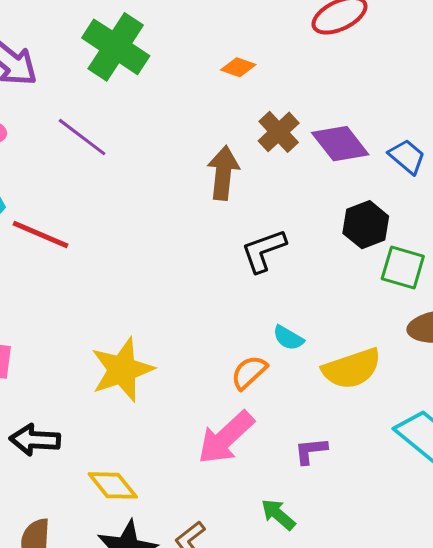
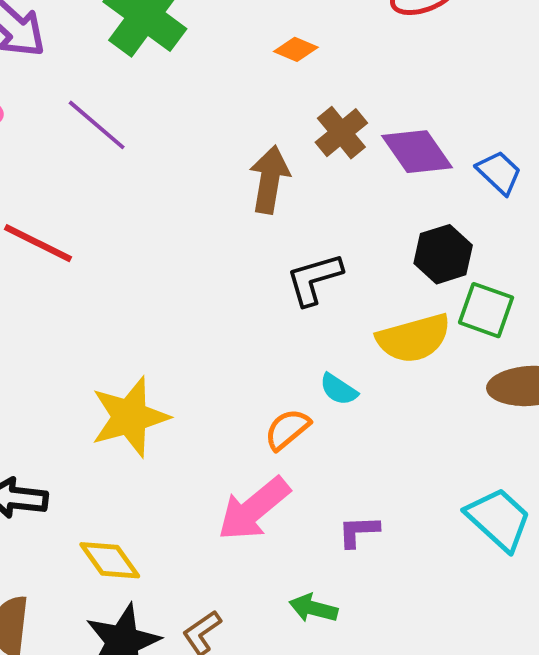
yellow semicircle: (352, 369) -> (414, 338), moved
green arrow: (278, 514) -> (313, 608), turned -30

